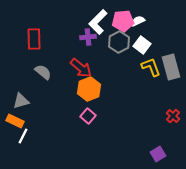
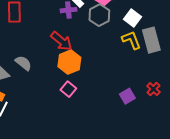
white square: (142, 45) -> (132, 18), moved
gray semicircle: (43, 72) -> (23, 63), moved
purple square: (158, 154) -> (127, 96), moved

